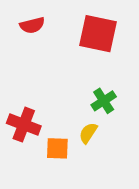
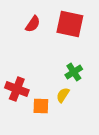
red semicircle: (32, 25) -> (33, 24), moved, turned -42

